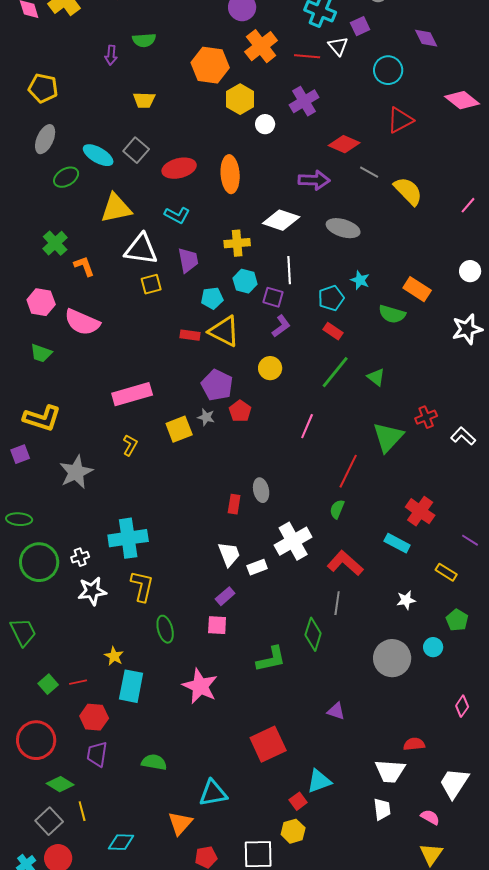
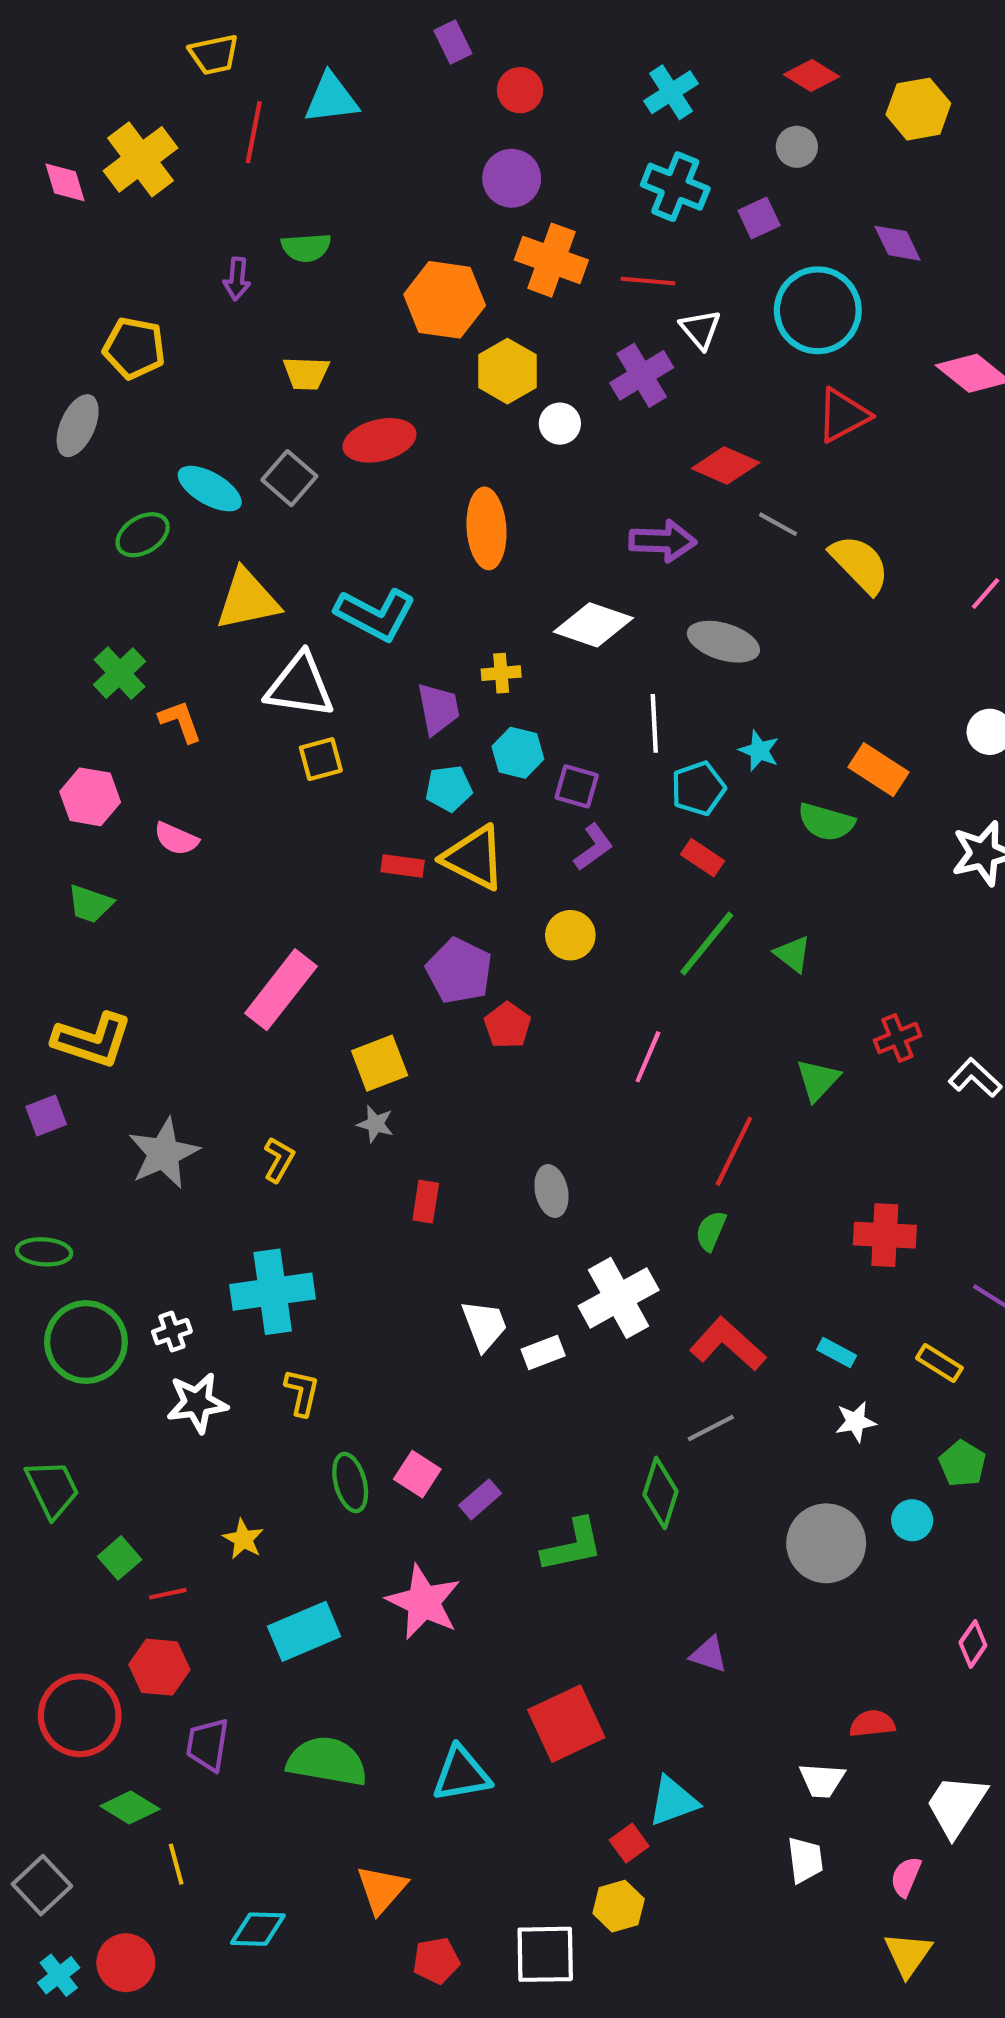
orange cross: (261, 46) -> (551, 260), turned -32
white triangle: (338, 46) -> (700, 329), moved
cyan circle: (388, 70) -> (818, 310), size x1.4
yellow pentagon: (43, 88) -> (134, 348), moved
gray ellipse: (45, 139) -> (78, 426), moved
red ellipse: (179, 168) -> (380, 440), moved
cyan L-shape: (177, 215) -> (375, 614), size x1.5
yellow cross: (237, 243) -> (501, 673), size x0.7
purple trapezoid: (188, 260) -> (438, 709), moved
white line: (289, 270) -> (654, 723), moved
pink semicircle: (82, 322) -> (176, 839), size x0.6
pink rectangle: (132, 394) -> (281, 990), turned -36
gray star: (206, 417) -> (375, 1124), moved
green triangle: (388, 437) -> (818, 1080), size x0.7
yellow L-shape: (130, 445) -> (279, 1160), moved
red rectangle: (234, 504) -> (426, 1202), moved
red cross: (420, 511) -> (885, 1235), turned -32
cyan rectangle: (397, 543) -> (837, 1352), moved, size x0.7
yellow L-shape: (142, 586) -> (302, 1392), size x0.7
purple rectangle: (225, 596) -> (480, 1499), moved
gray line: (337, 603) -> (711, 1428), turned 55
pink square: (217, 625) -> (417, 1474), moved, turned 30
green square: (48, 684) -> (120, 1558), moved
cyan rectangle: (131, 686) -> (304, 1631), moved, turned 56
red hexagon: (94, 717) -> (159, 1667), moved
green semicircle: (154, 762) -> (327, 1761), size x1.5
white trapezoid: (390, 771) -> (822, 1780), size x0.7
cyan triangle: (213, 793) -> (461, 1774), moved
pink semicircle: (430, 817) -> (906, 1877), turned -96
gray square: (49, 821) -> (42, 1885), moved

